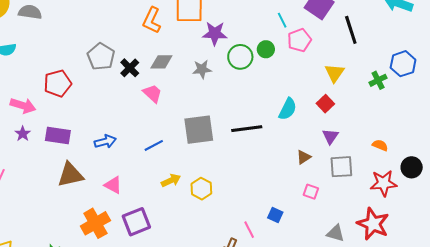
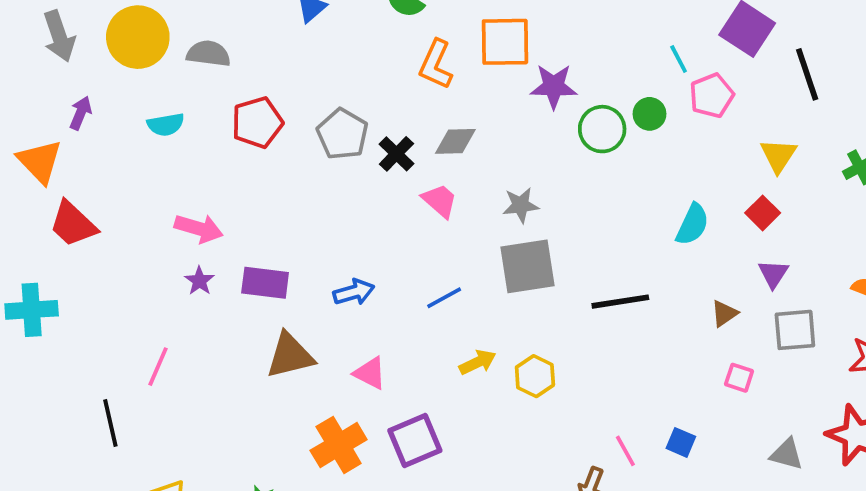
gray star: (202, 69) -> (521, 205), moved
red pentagon: (58, 83) -> (257, 122), moved
black line: (247, 129) -> (620, 302), moved
blue square: (275, 215) -> (681, 442), moved

